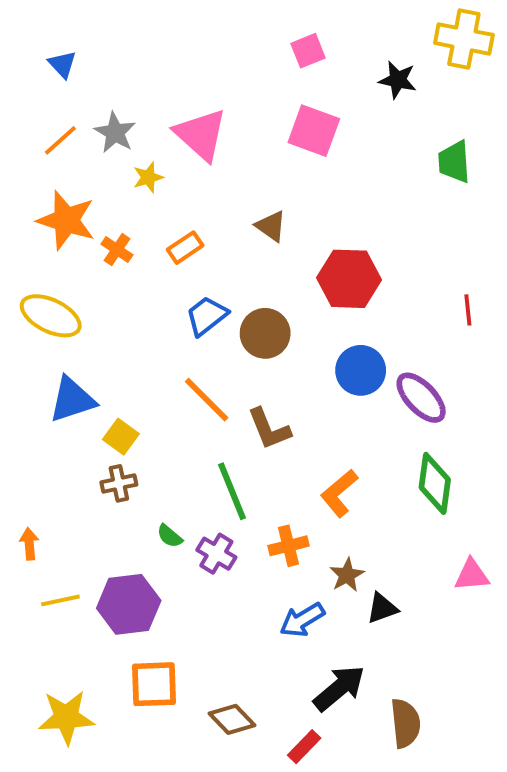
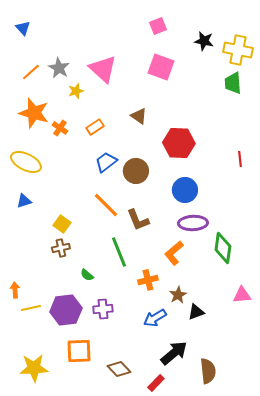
yellow cross: (464, 39) -> (238, 50), moved
blue triangle: (62, 64) -> (23, 28), moved
purple ellipse: (421, 398) -> (193, 223), moved, turned -48
blue triangle: (72, 400) -> (24, 201), moved, size x0.6
orange arrow: (29, 544) -> (15, 290), moved
purple cross: (216, 554) -> (103, 309), moved, turned -36

